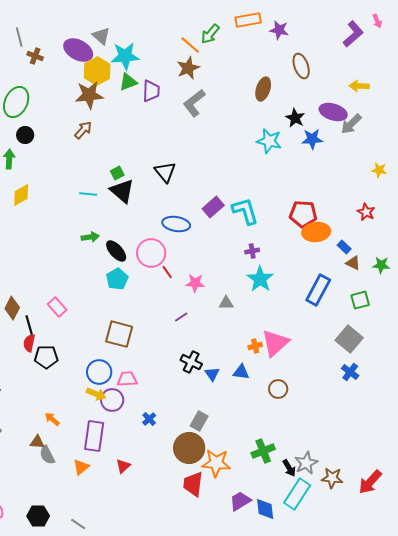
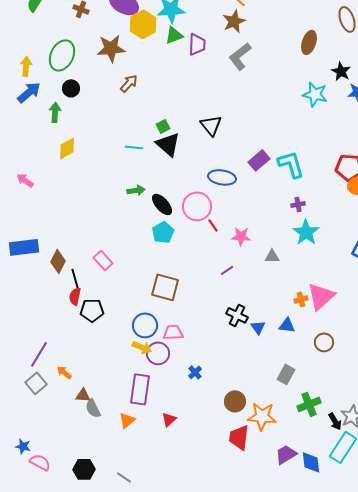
brown star: (89, 95) -> (111, 48), moved
orange arrow: (52, 419) -> (64, 372), moved
gray rectangle: (199, 421) -> (286, 374), moved
brown circle: (189, 448) -> (235, 401), size x0.7

